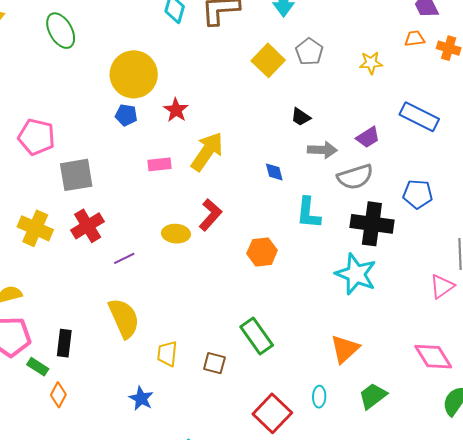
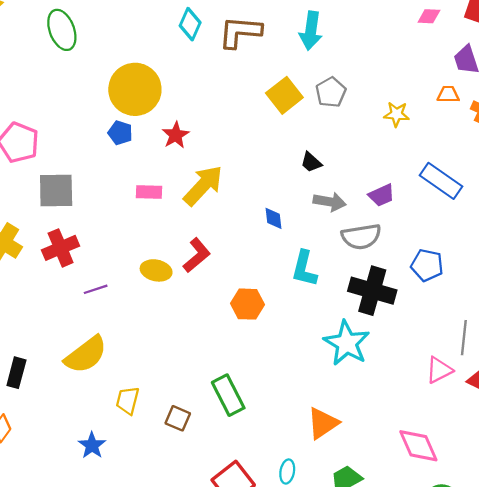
yellow semicircle: (124, 318) -> (86, 355), turned 69

